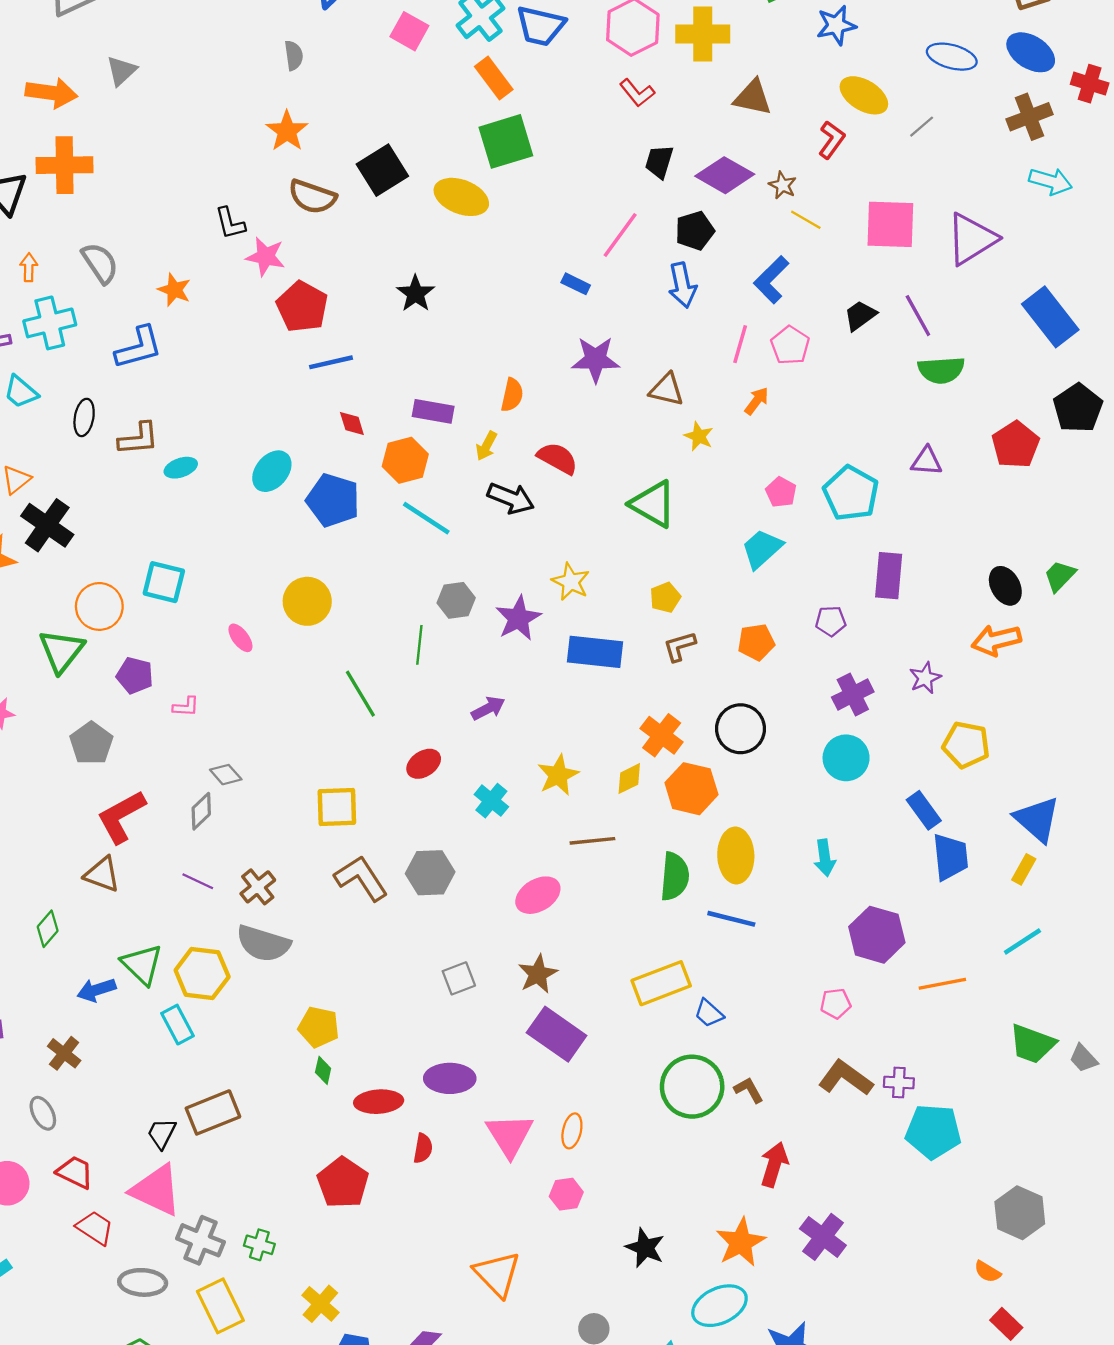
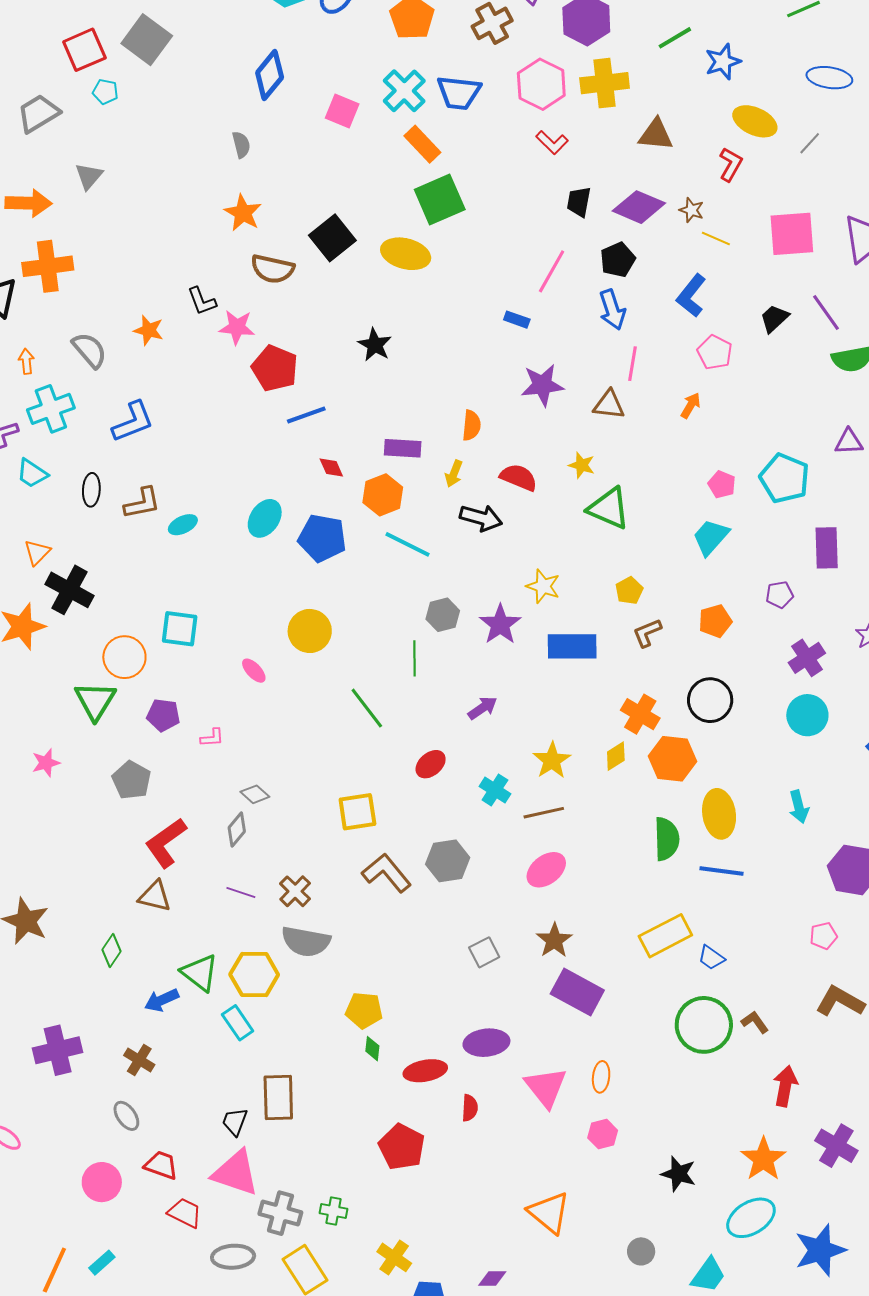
orange star: (174, 290) -> (149, 330), moved
pink line: (740, 344) -> (633, 364), moved
yellow star: (699, 436) -> (582, 465), moved
brown line: (592, 841) -> (544, 813), moved
brown rectangle: (213, 1112) -> (278, 1098), turned -63

